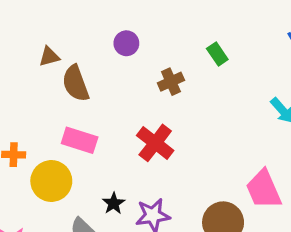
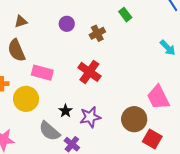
purple circle: (126, 43) -> (67, 24), moved
brown semicircle: (76, 83) -> (16, 50), moved

